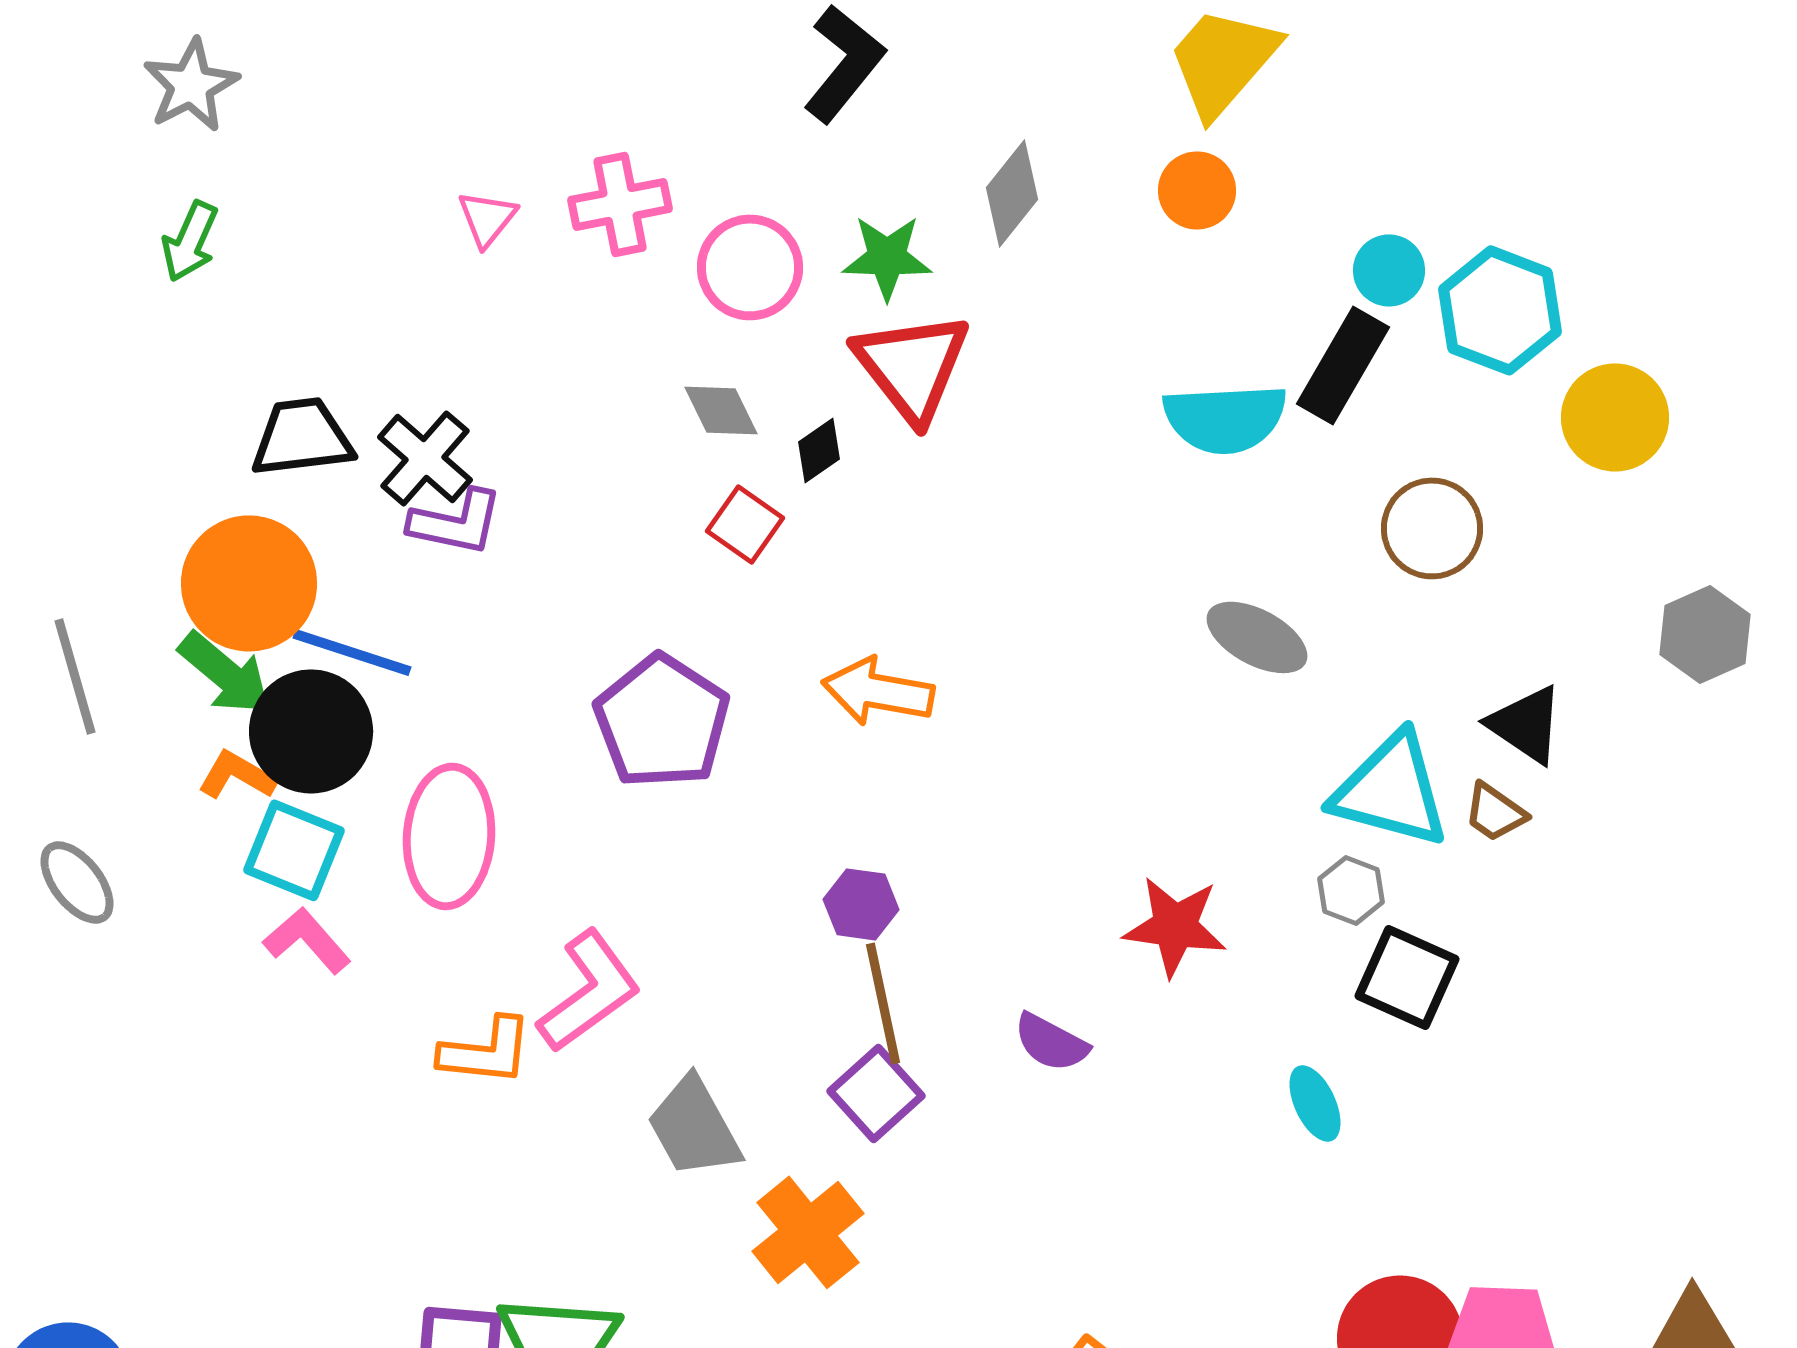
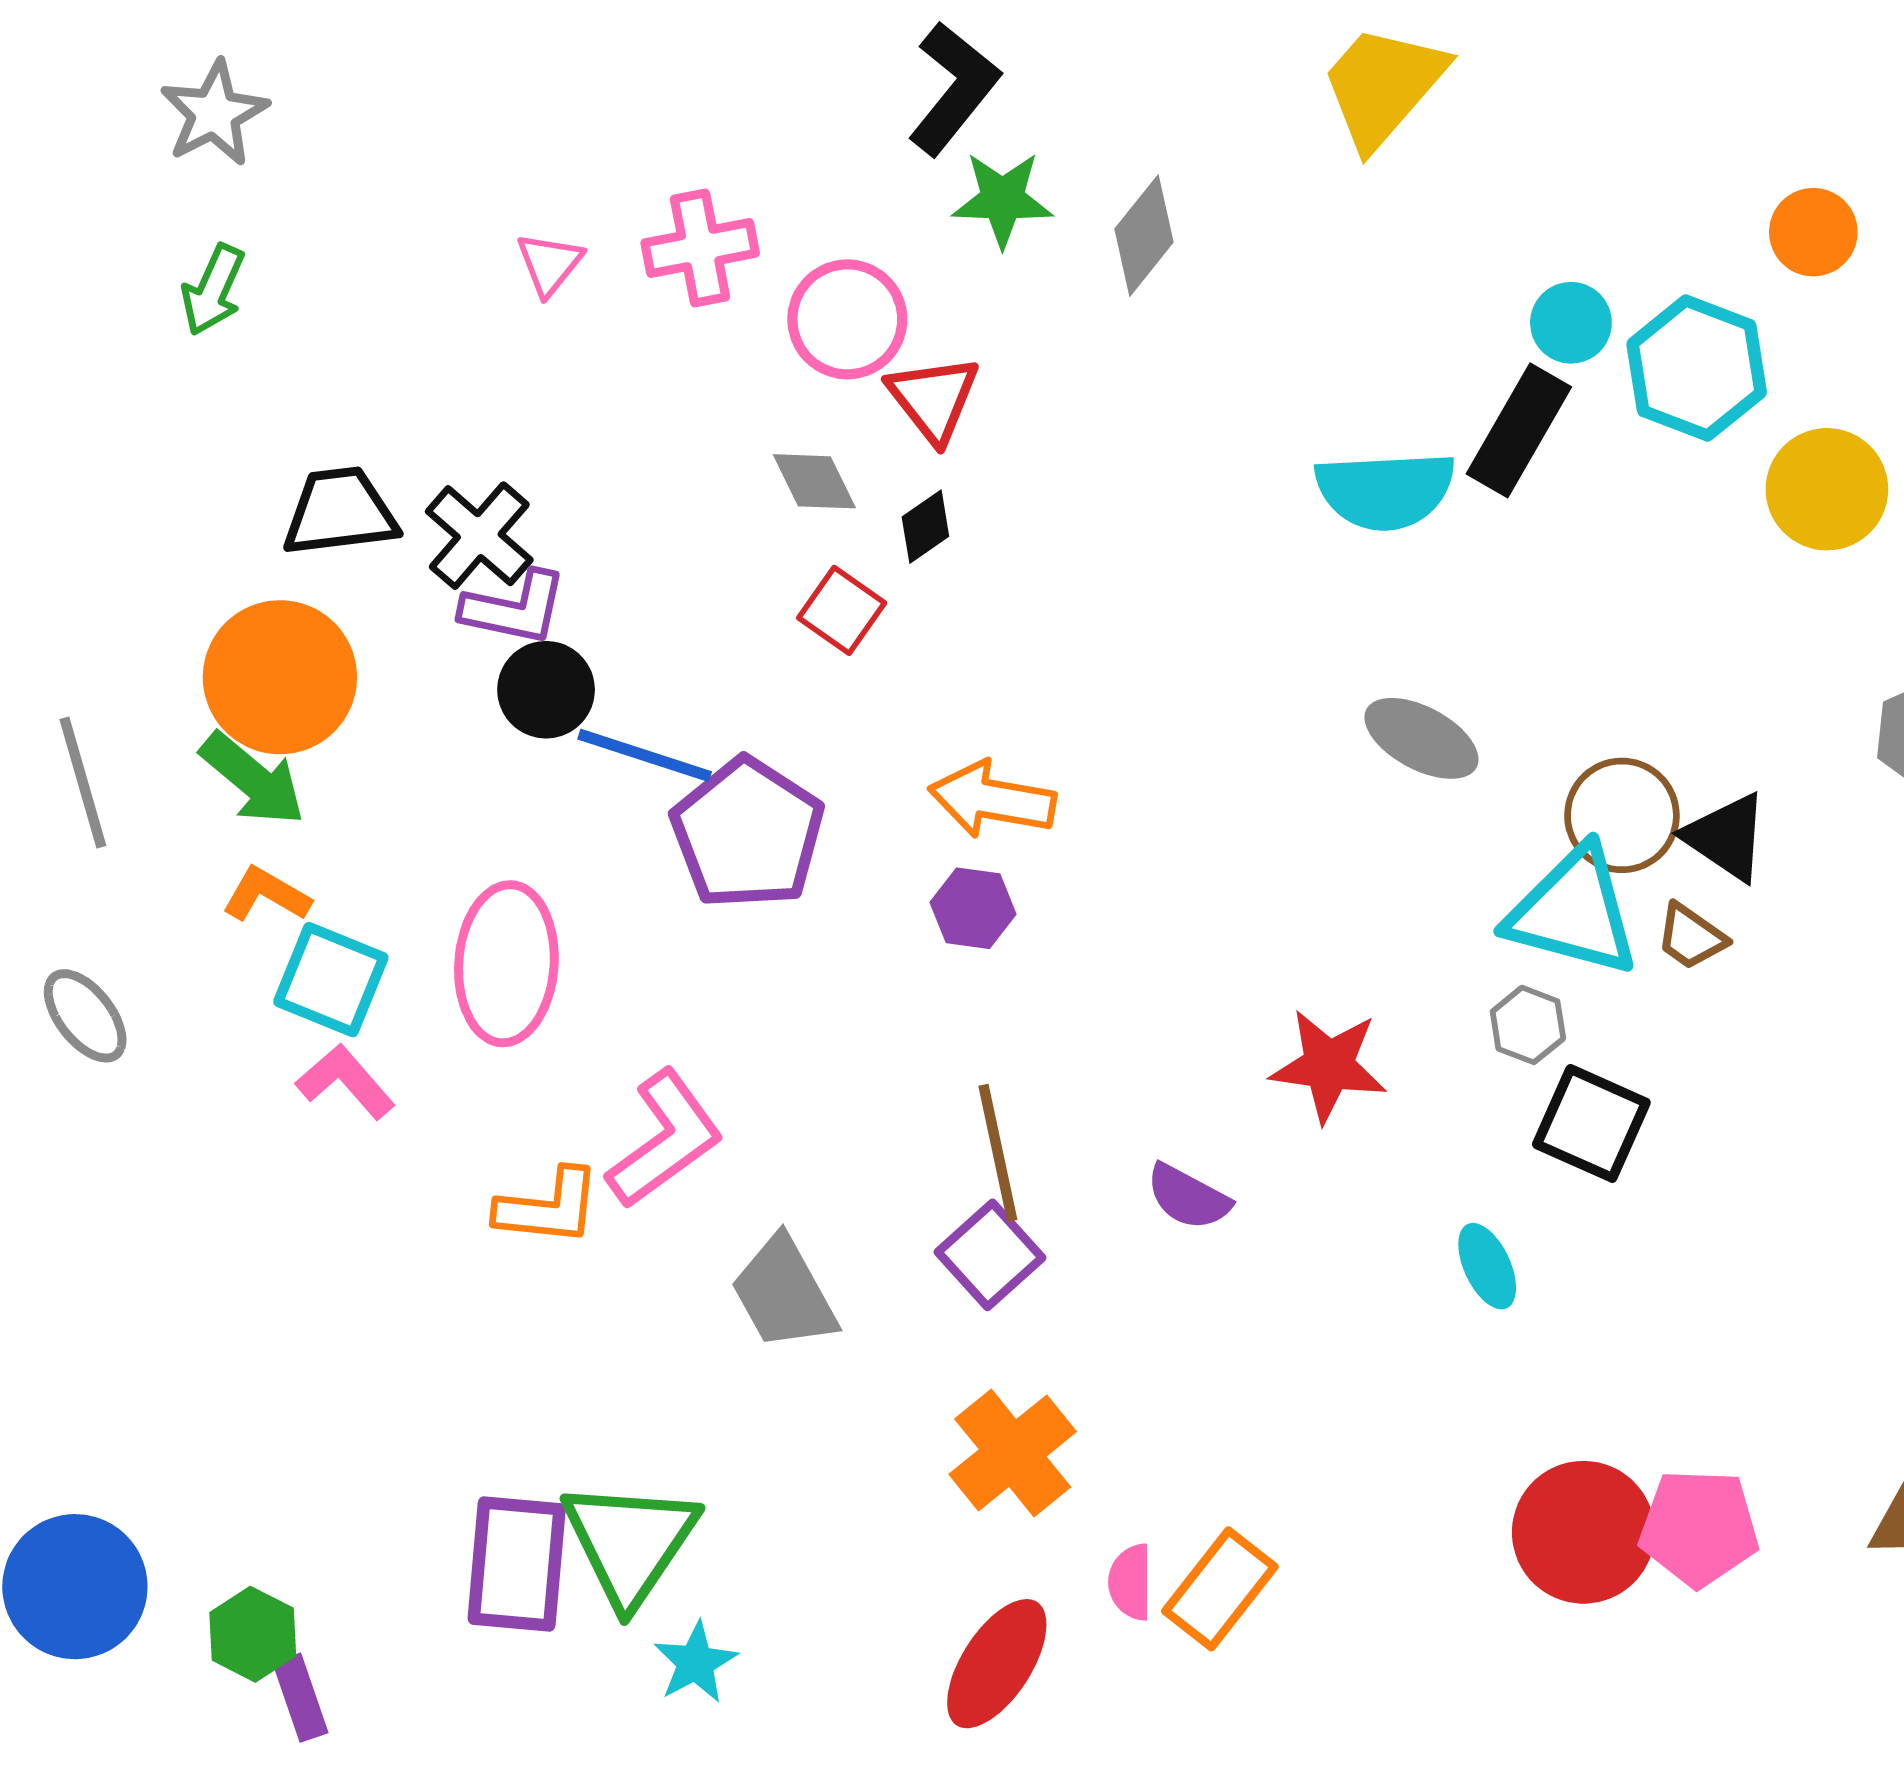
orange circle: (1197, 190) -> (1813, 232), moved
green star: (887, 257) -> (1002, 199), moved
red triangle: (912, 366) -> (933, 399), moved, size x0.7
brown circle: (1432, 528) -> (1622, 815), moved
blue line: (352, 652) -> (645, 755), moved
black circle: (311, 731) -> (546, 690), moved, size x0.7
purple hexagon: (861, 904) -> (973, 908), moved
orange cross: (808, 1232) -> (1013, 1453), moved

